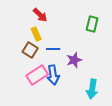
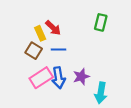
red arrow: (40, 15) -> (53, 28), moved
purple star: (74, 60) -> (81, 77), moved

